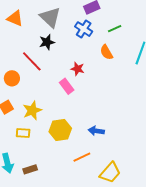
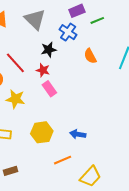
green line: (115, 29) -> (97, 20), moved
black star: (47, 42) -> (49, 50), moved
red star: (78, 69) -> (43, 70), moved
yellow star: (32, 110) -> (15, 99), moved, turned 30

